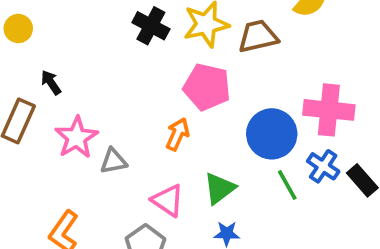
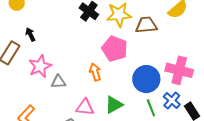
orange arrow: (178, 134) -> (95, 72), turned -48
pink triangle: (168, 200) -> (85, 107), turned -36

